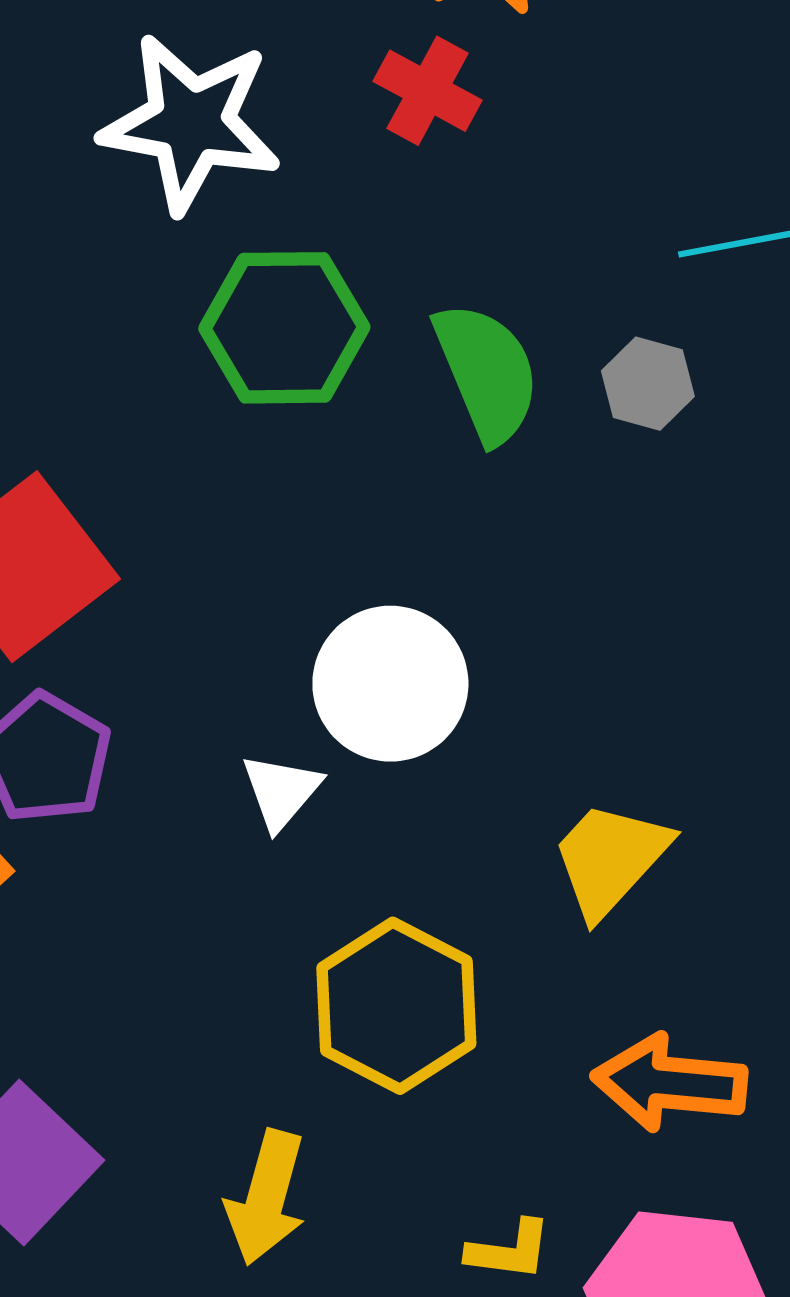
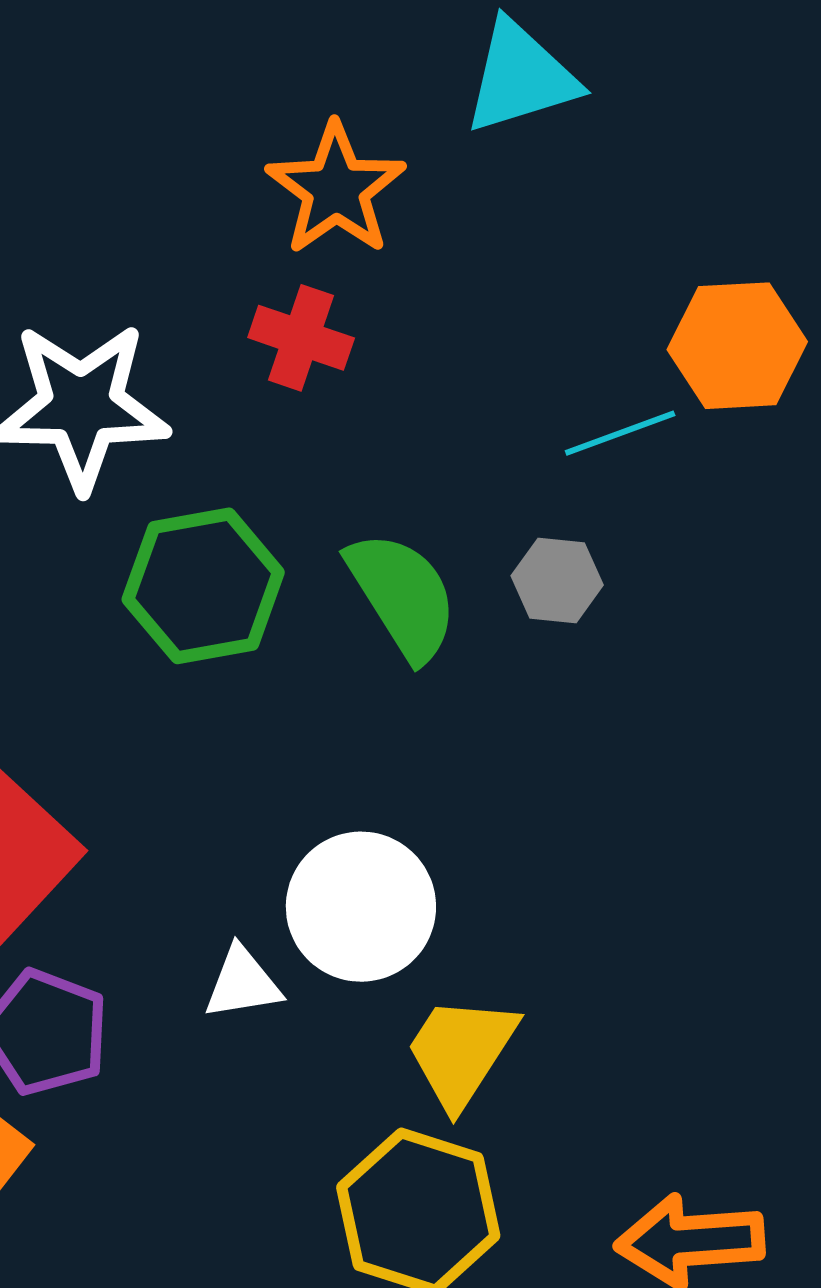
white triangle: (281, 791) -> (243, 983), moved, turned 50
yellow trapezoid: (610, 859) -> (461, 1052), moved

